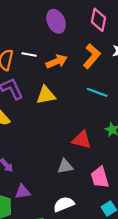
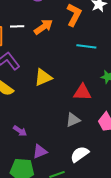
yellow triangle: (46, 95) -> (43, 77), moved

